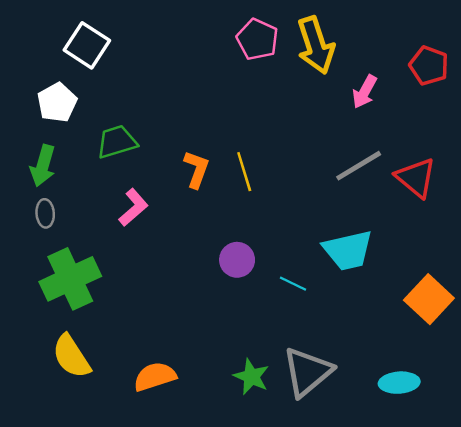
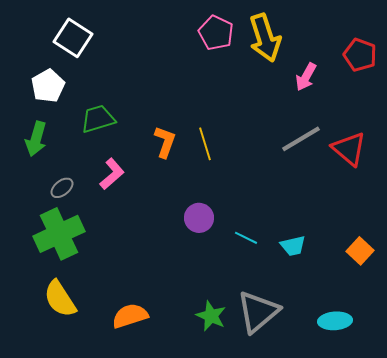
gray ellipse: (45, 213) -> (62, 188), moved, turned 55
cyan trapezoid: (348, 250) -> (293, 246), moved, size x0.6
orange square: (429, 299) -> (360, 251), size x0.7

